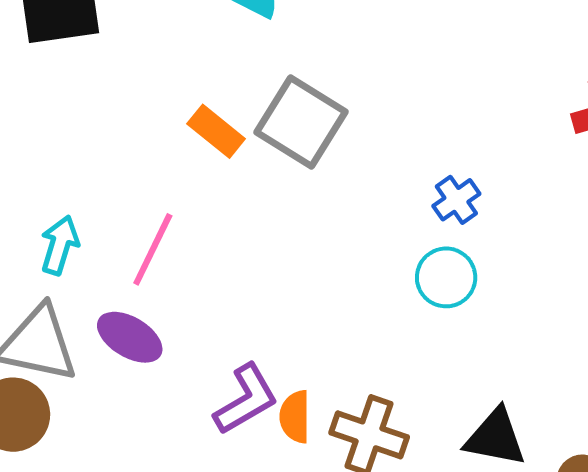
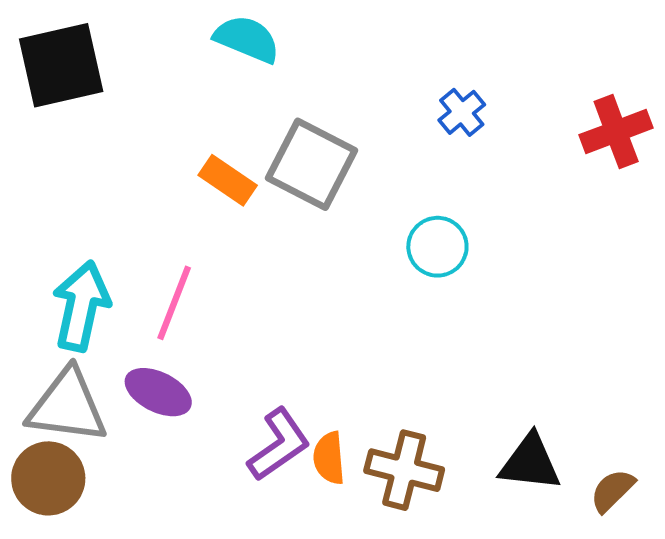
blue cross: (456, 200) -> (462, 112), moved
cyan arrow: (60, 245) -> (81, 306), size x1.5
cyan circle: (446, 277) -> (437, 247), moved

